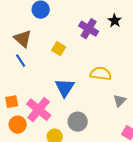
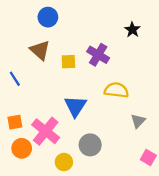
purple cross: (89, 29) -> (98, 55), moved
brown triangle: (23, 39) -> (40, 50), moved
yellow square: (59, 49) -> (68, 62), turned -32
blue line: (21, 61) -> (15, 79), moved

